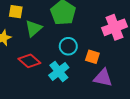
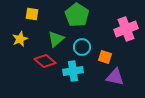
green triangle: (34, 28) -> (56, 39), moved
cyan cross: (59, 71) -> (73, 71), turned 30

